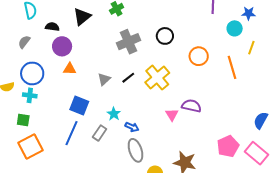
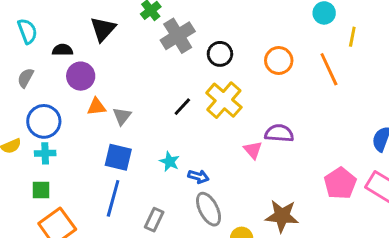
black circle: (165, 36) -> (220, 54), moved
gray cross: (128, 42) -> (178, 36), moved
gray triangle: (104, 79) -> (122, 116), moved
gray rectangle: (100, 133) -> (154, 220), moved

